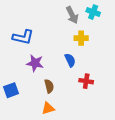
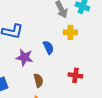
blue semicircle: (70, 60) -> (48, 47), moved

